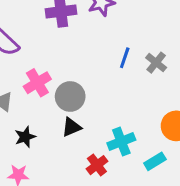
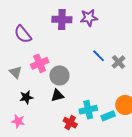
blue line: (125, 58) -> (99, 56), turned -72
cyan rectangle: (155, 161) -> (108, 116), moved
red cross: (97, 165) -> (70, 123), turned -32

